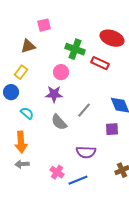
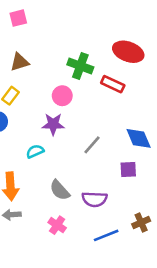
pink square: (44, 25) -> (18, 18), moved
cyan semicircle: (27, 113) -> (35, 151), moved, turned -64
gray semicircle: (59, 122) -> (60, 190), moved
blue line: (78, 180) -> (106, 235), moved

